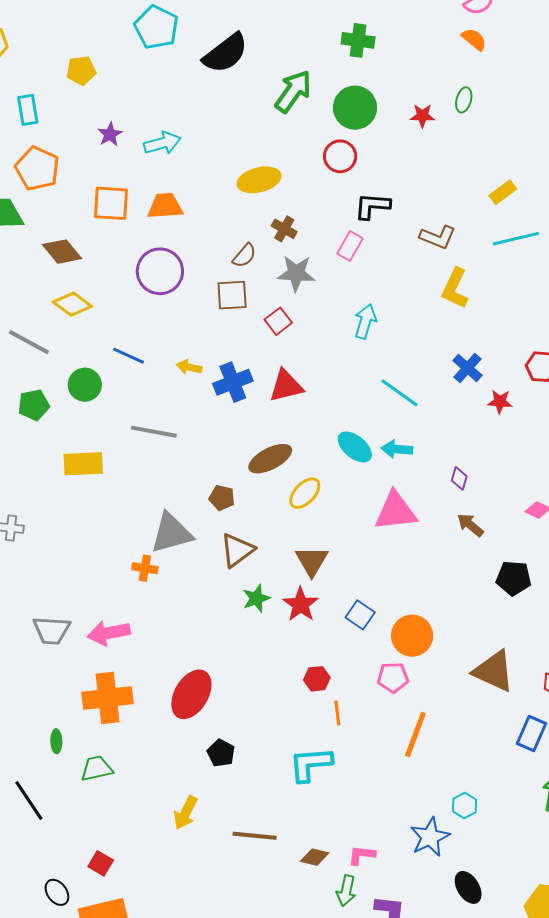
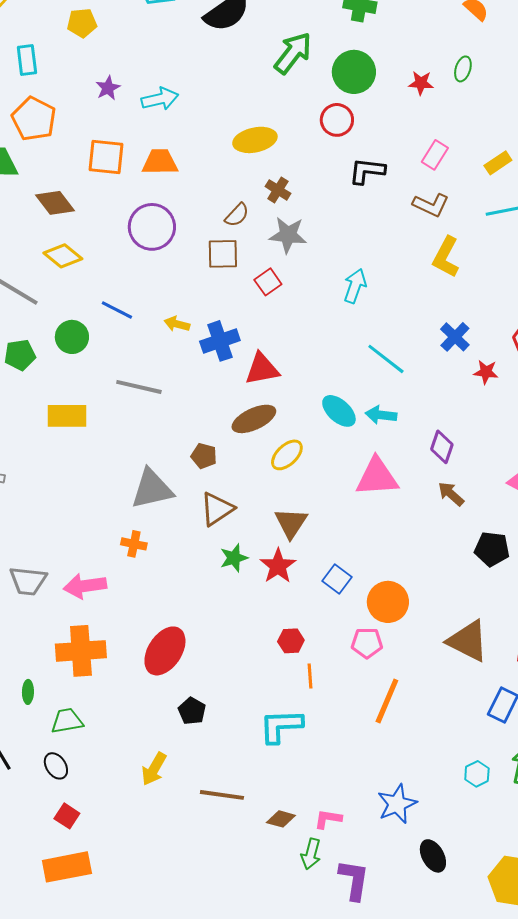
pink rectangle: (350, 246) -> (435, 155), moved
red triangle: (286, 386) -> (262, 369), moved
purple diamond: (459, 478) -> (442, 447), size x1.4
orange cross: (145, 568) -> (134, 544), moved
cyan hexagon: (465, 806) -> (477, 774), moved
black ellipse: (57, 892) -> (56, 766), moved

